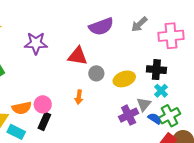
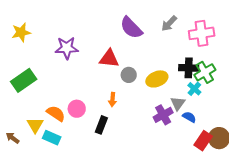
purple semicircle: (101, 26) -> (131, 28), turned 70
orange semicircle: (22, 108) -> (56, 113), turned -132
green cross: (170, 116) -> (205, 72), moved
black rectangle: (44, 121) -> (101, 125), moved

